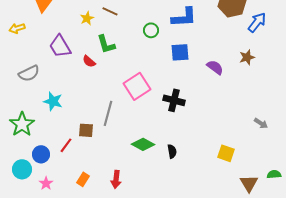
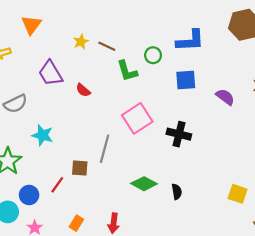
brown line: (110, 11) -> (107, 46), moved
green L-shape: (106, 44) -> (127, 71), moved

